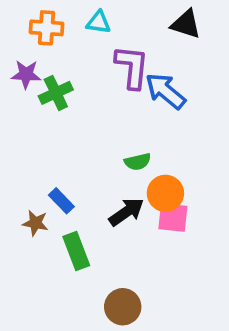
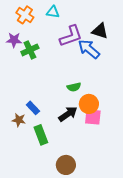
black triangle: (186, 24) -> (100, 31), moved
orange cross: (46, 28) -> (25, 15), turned 30
purple L-shape: (132, 67) -> (71, 36), turned 65

